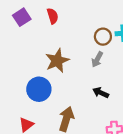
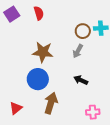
brown star: (57, 61) -> (43, 52), turned 30
blue circle: (39, 89) -> (38, 79), moved

